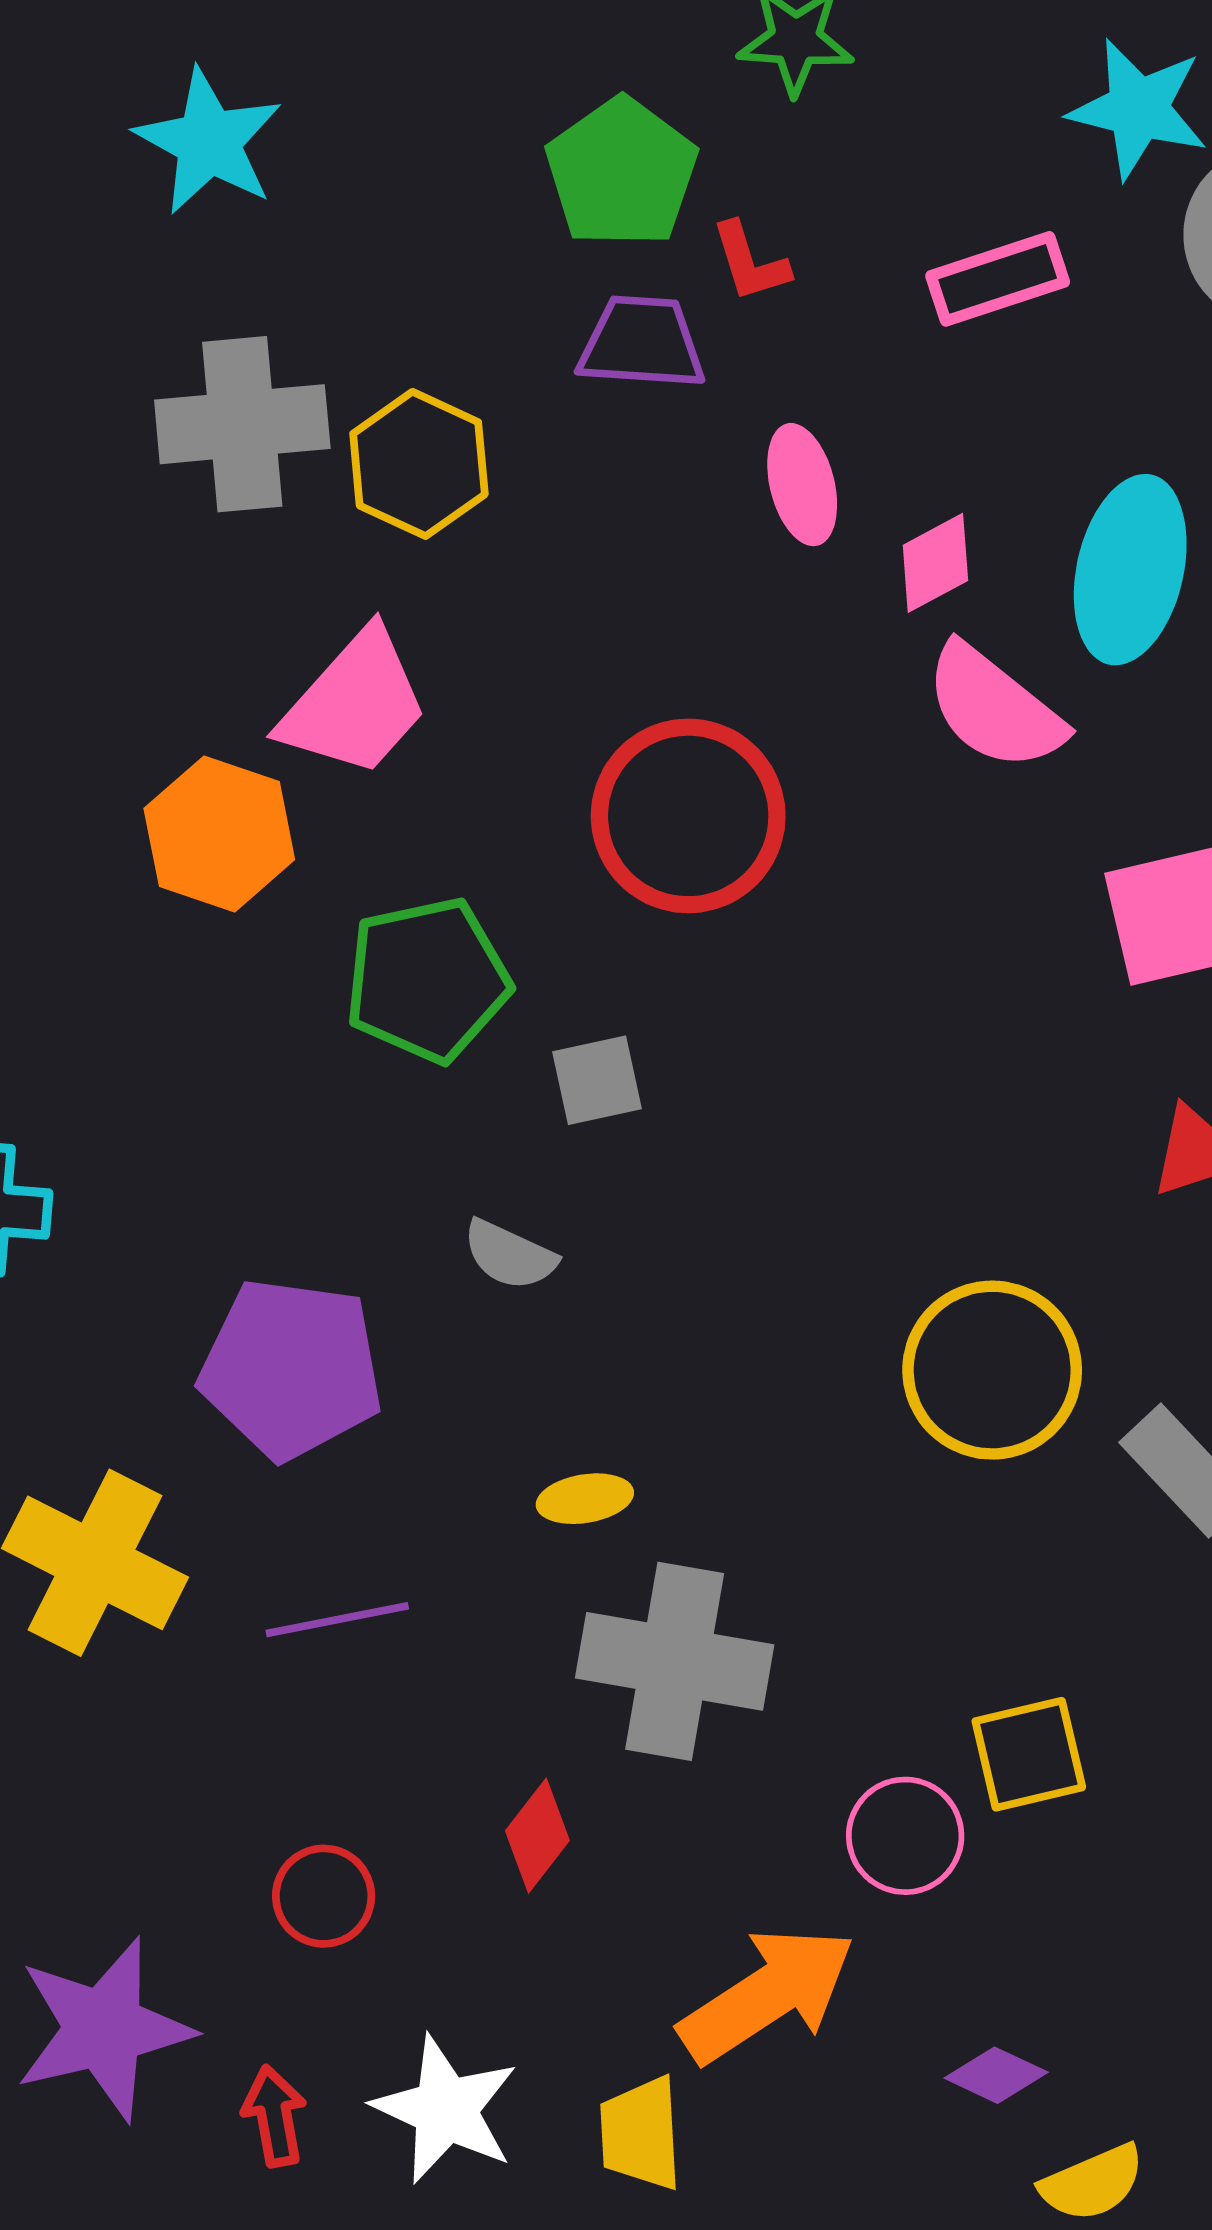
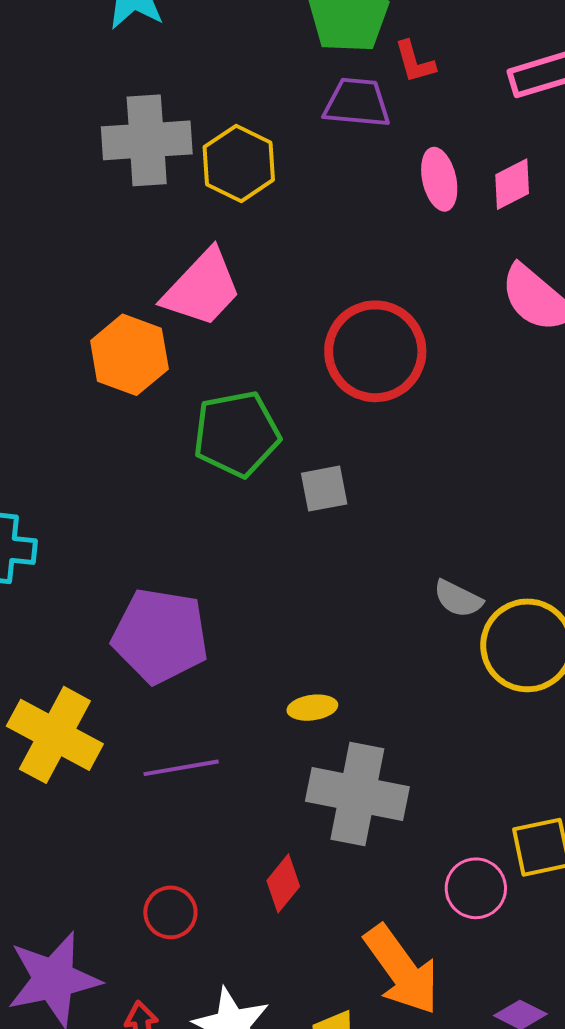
pink diamond: (935, 563) -> (512, 184), moved
gray semicircle: (510, 1255) -> (458, 599), moved
orange arrow: (767, 1995) -> (402, 970), turned 86

